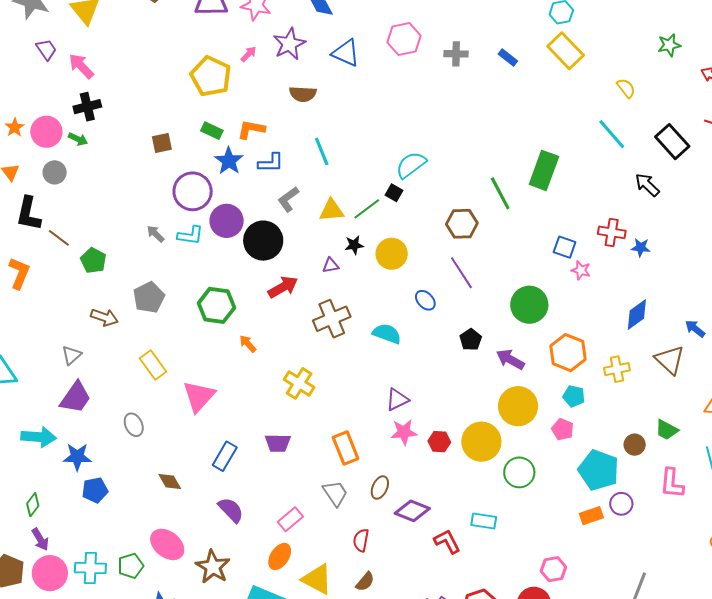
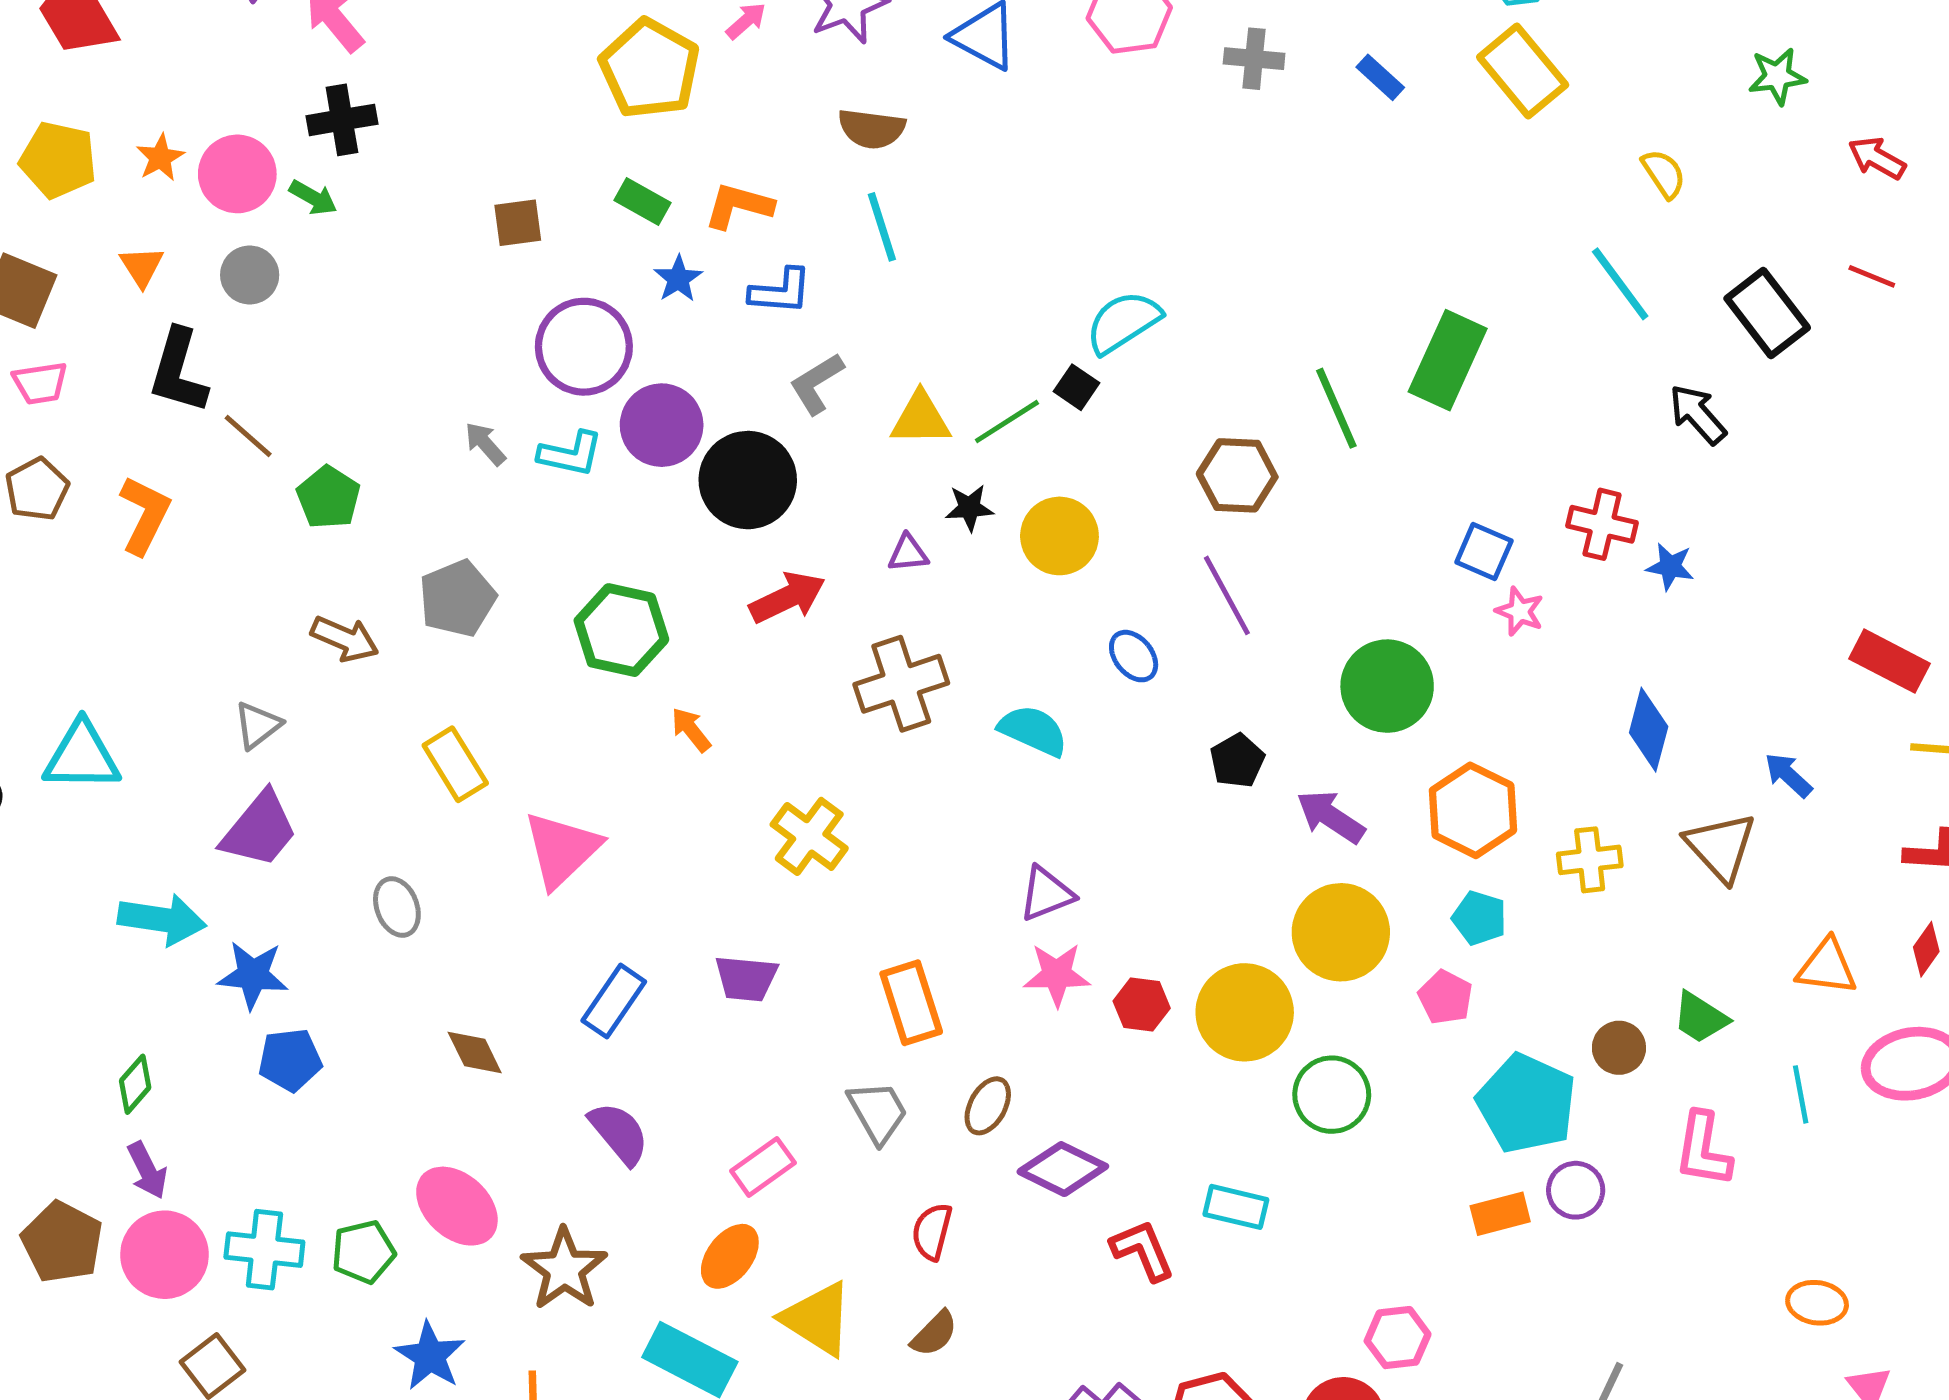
cyan line: (322, 151) -> (882, 227), moved
blue star: (229, 161) -> (678, 279), size x0.7
blue diamond: (637, 314) -> (1649, 730), turned -44

